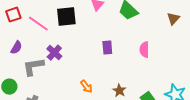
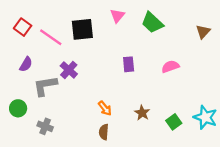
red square: (13, 15) -> (23, 27), turned -35
pink semicircle: (144, 50) -> (170, 67), turned 70

